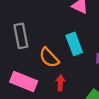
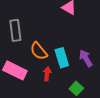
cyan rectangle: (74, 44) -> (62, 58), moved

